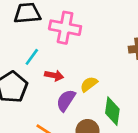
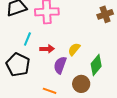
green diamond: (112, 111) -> (96, 65), turned 45

